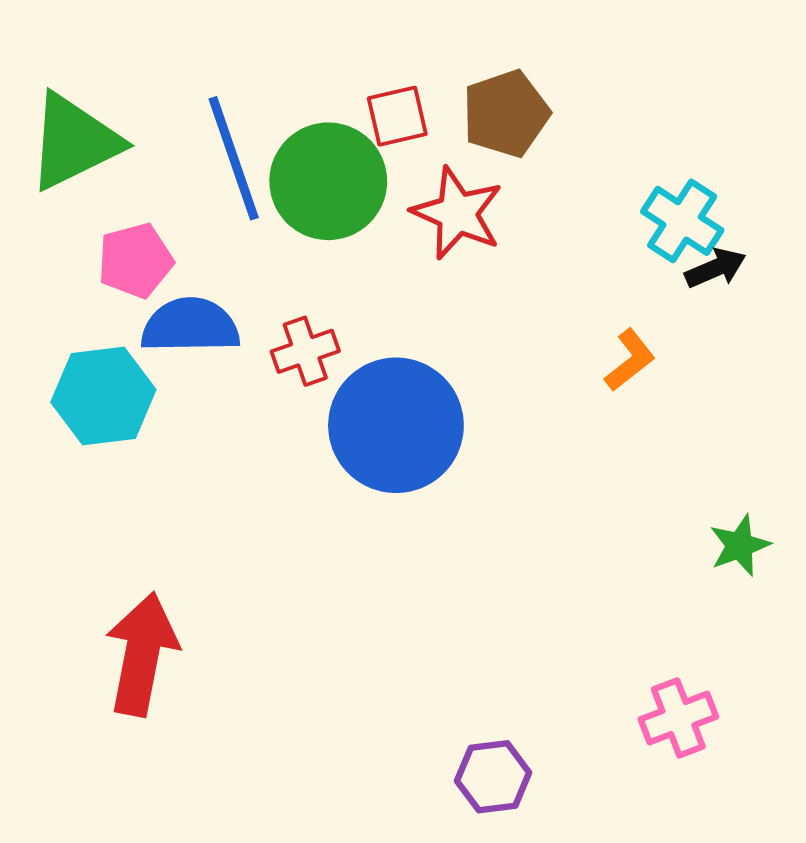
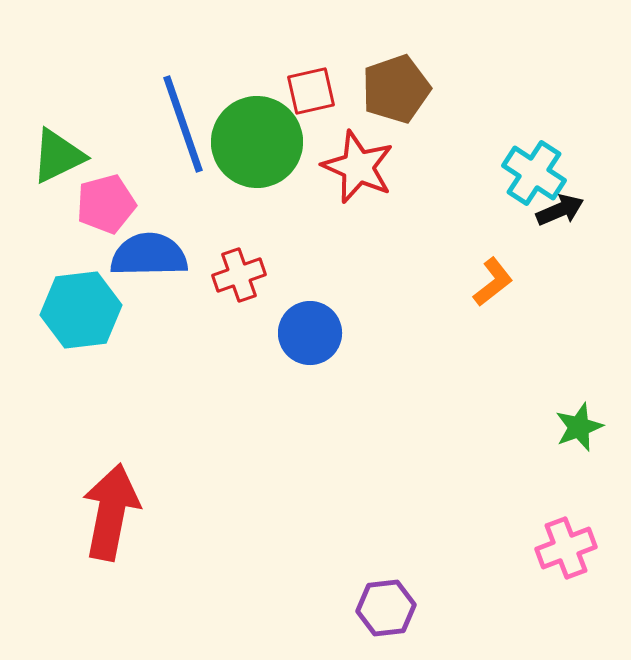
green triangle: (74, 142) -> (58, 156), moved, size x0.7
blue circle: (396, 425) -> (310, 333), size x0.6
pink cross: (678, 718) -> (566, 548), moved

